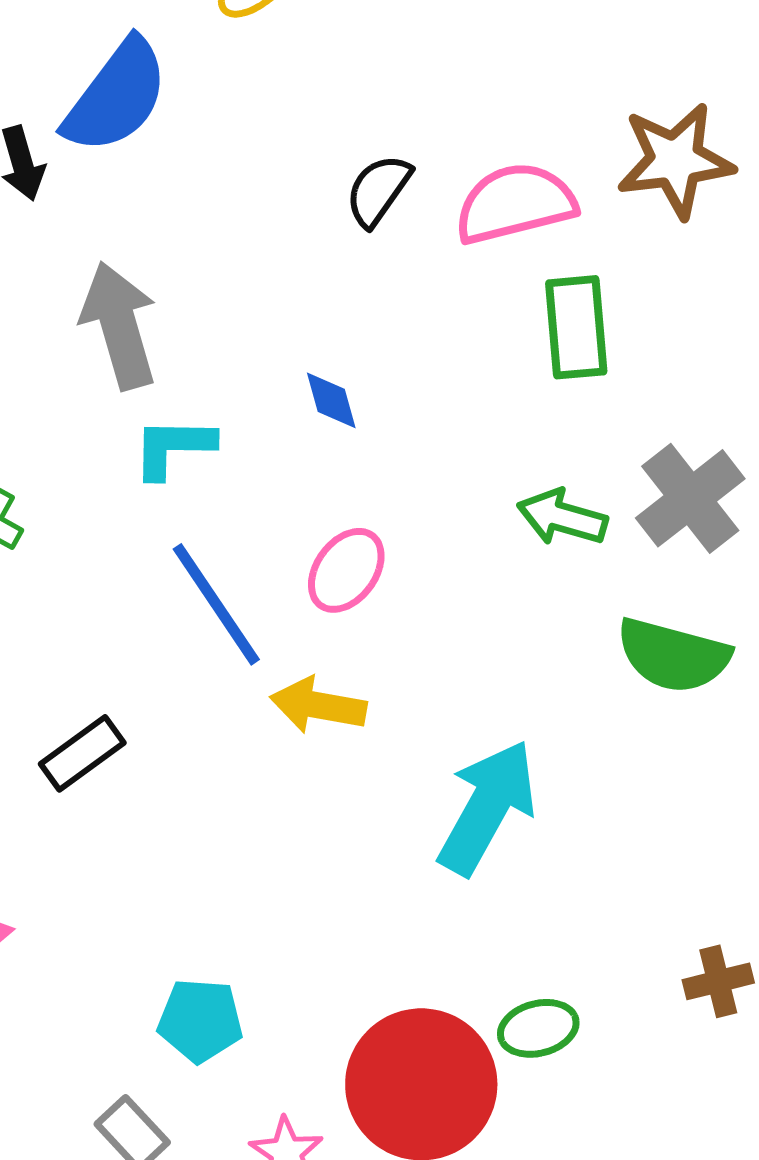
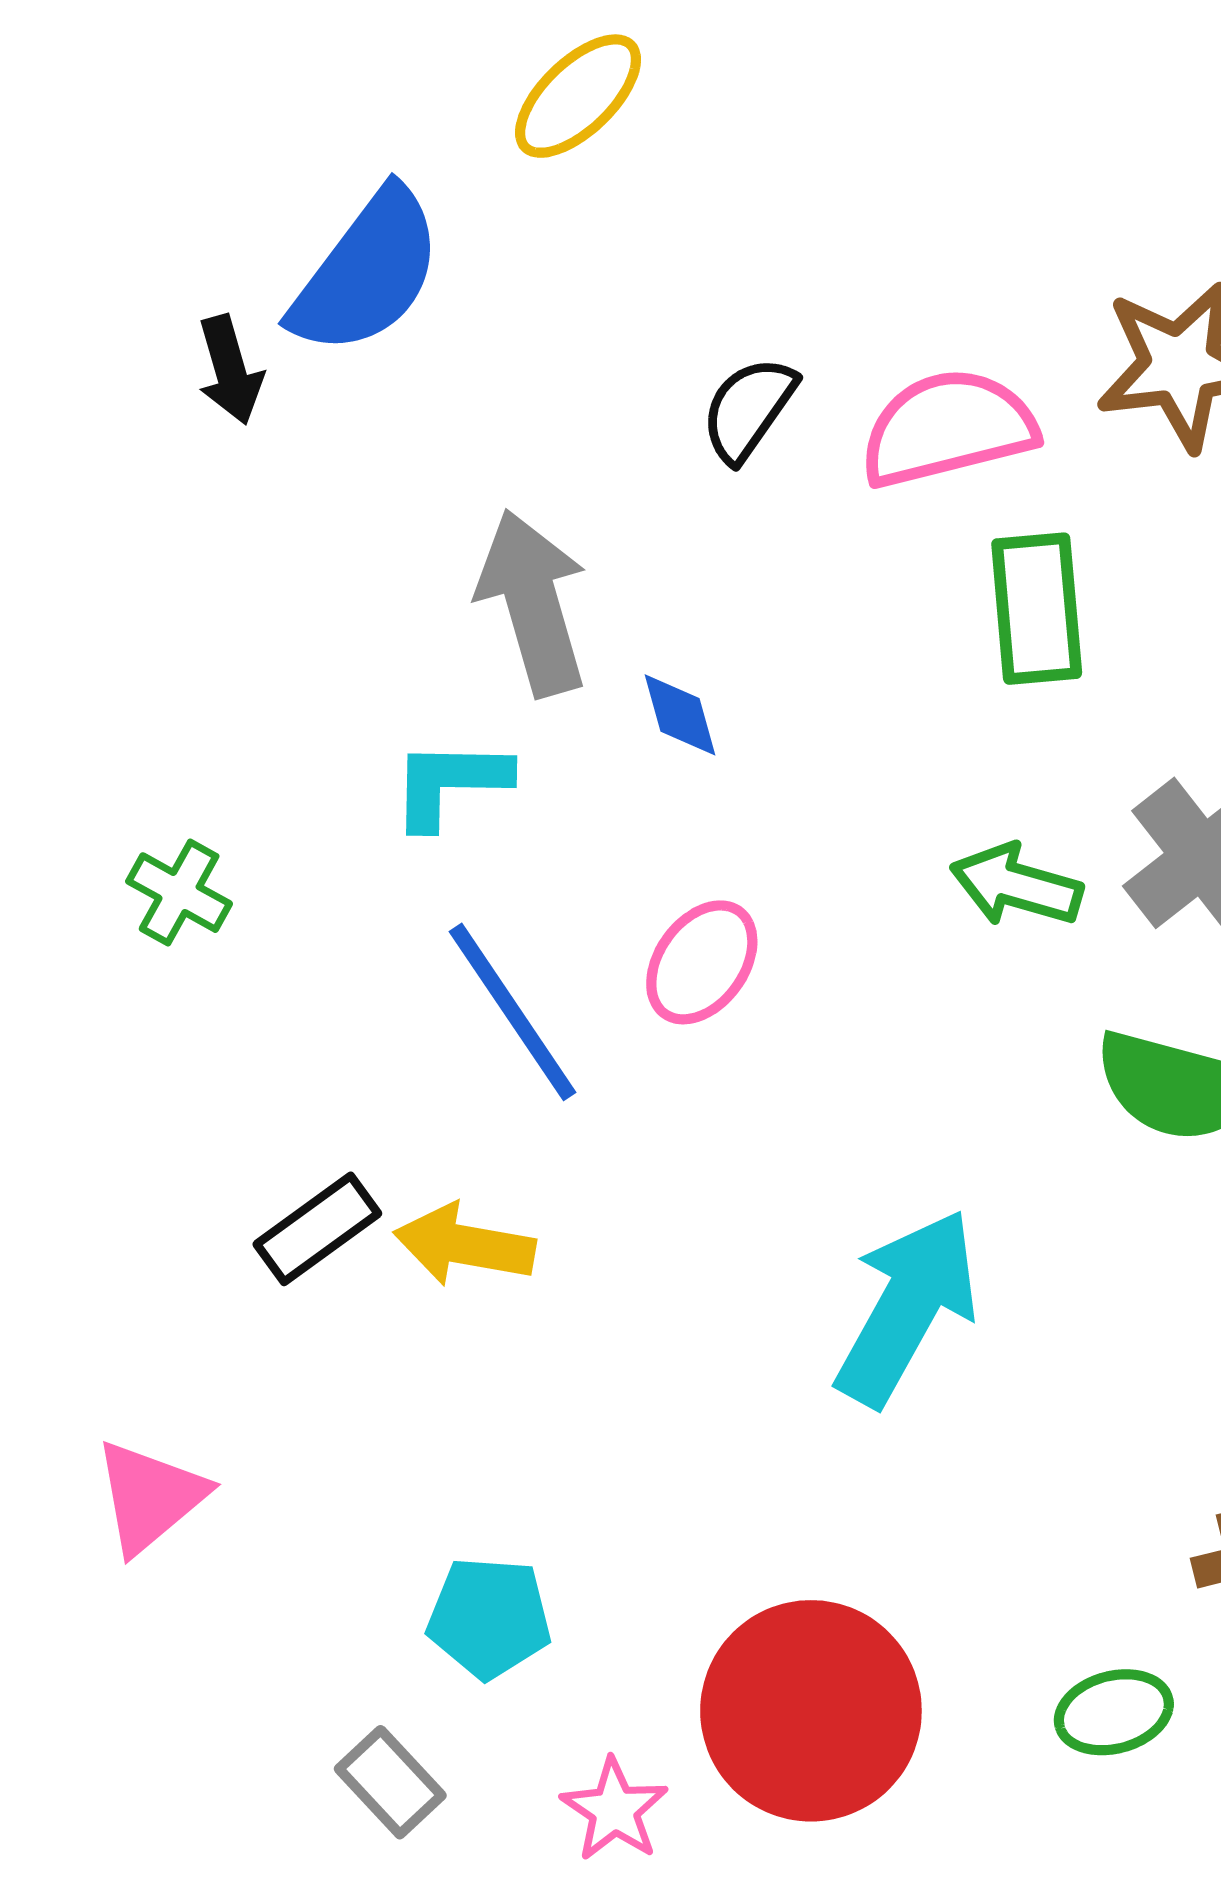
gray arrow: (119, 325) -> (533, 603), moved
yellow arrow: (318, 705) -> (464, 1245), moved
green ellipse: (538, 1028) -> (1114, 1712), moved

